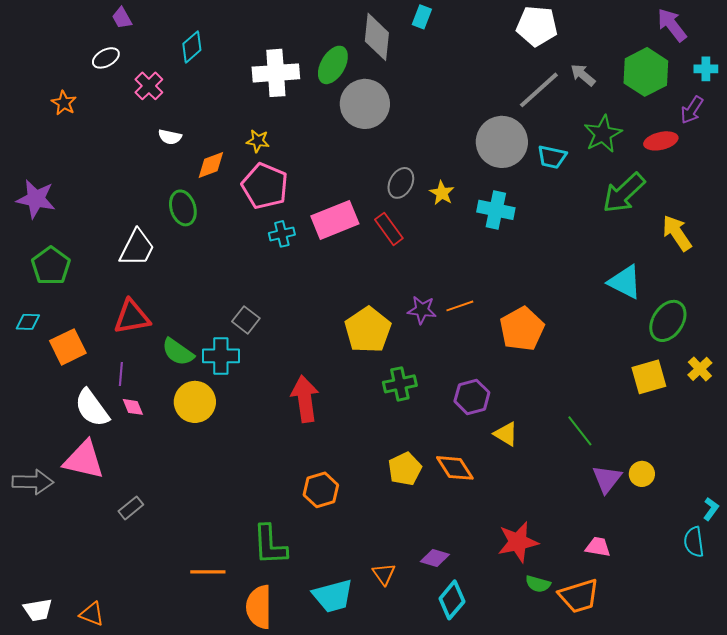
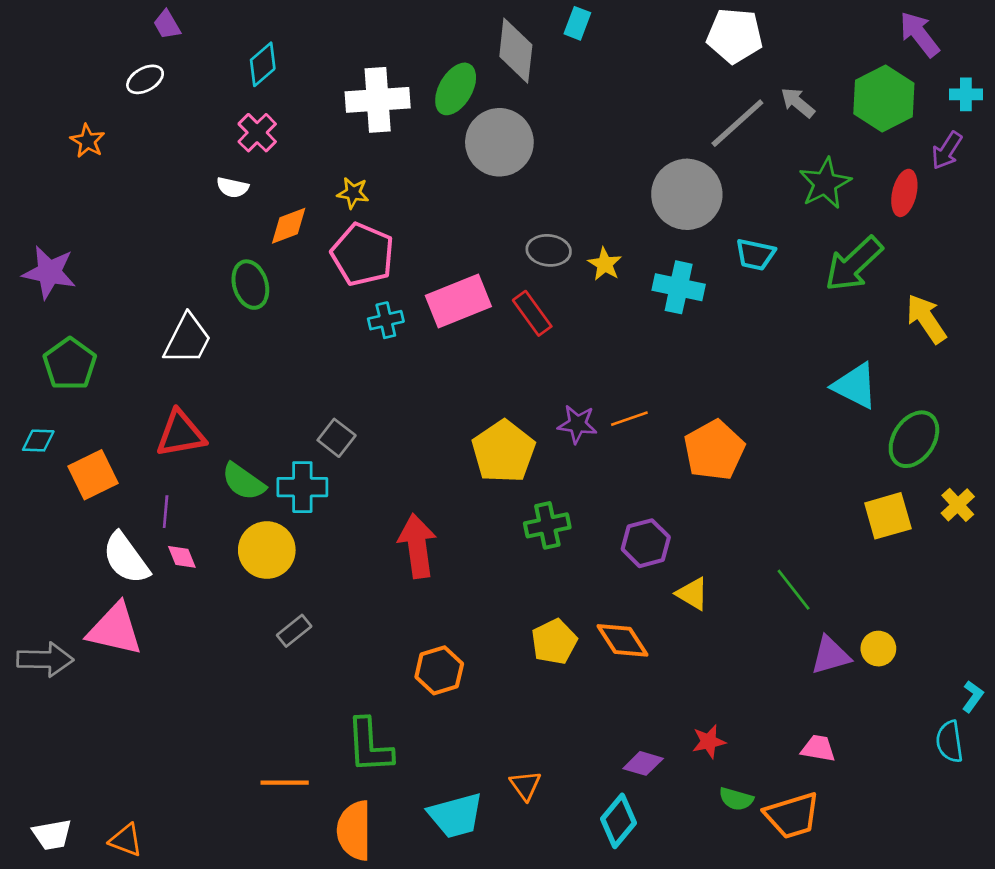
pink cross: (149, 86) -> (257, 133), moved
red ellipse: (661, 141) -> (904, 193), turned -64
cyan trapezoid: (552, 157) -> (755, 254), moved
gray ellipse: (401, 183) -> (549, 250), turned 68
purple triangle: (607, 479) -> (830, 655), turned 36
gray rectangle: (131, 508) -> (294, 631), moved
red star: (518, 542) -> (709, 742), size x0.6
purple diamond: (435, 558) -> (643, 763), moved

